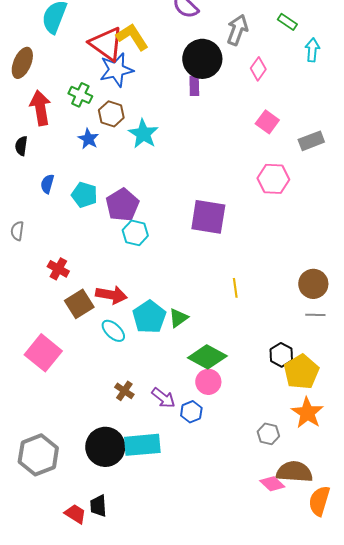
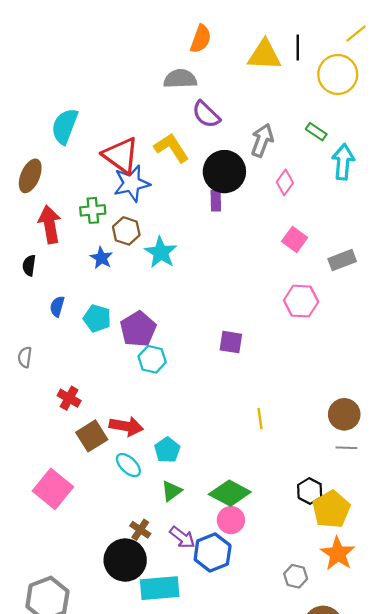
yellow L-shape: (132, 37) -> (172, 148), moved
cyan arrow: (312, 50) -> (343, 162), size x1.4
green cross: (80, 95) -> (93, 210), turned -30
purple square: (208, 217) -> (231, 342), size x0.6
cyan pentagon: (149, 317) -> (167, 450), size x0.7
green triangle: (178, 318) -> (172, 491), moved
blue hexagon: (191, 412) -> (213, 552), size x1.6
black circle: (105, 447) -> (125, 560), moved

